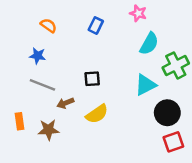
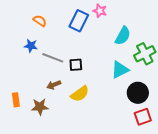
pink star: (138, 13) -> (100, 11), moved
blue rectangle: (96, 25) -> (79, 21), size x1.5
gray line: (42, 85) -> (53, 58), moved

